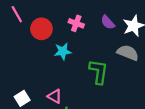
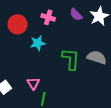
gray semicircle: (128, 53) -> (97, 57), moved
pink triangle: (55, 96) -> (33, 83), turned 32

